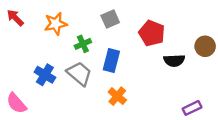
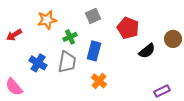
red arrow: (15, 18) -> (14, 35), moved, turned -77
black semicircle: (174, 61) -> (147, 51), turned -36
gray trapezoid: (79, 74) -> (67, 62), turned 60

